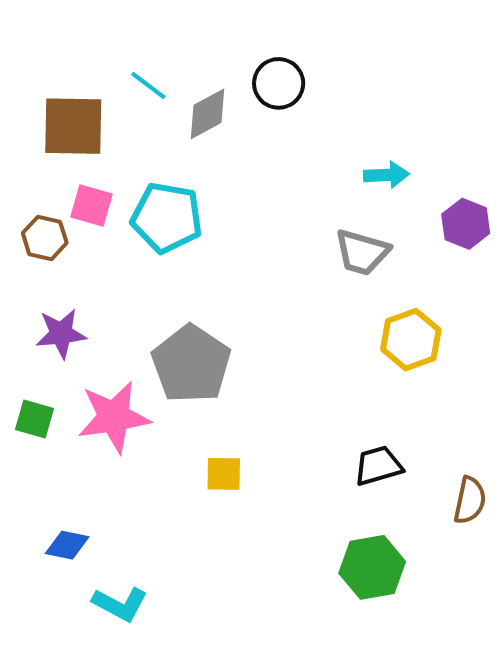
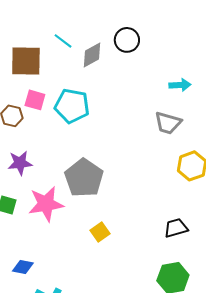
yellow square: (224, 474) -> (100, 232), turned -36

